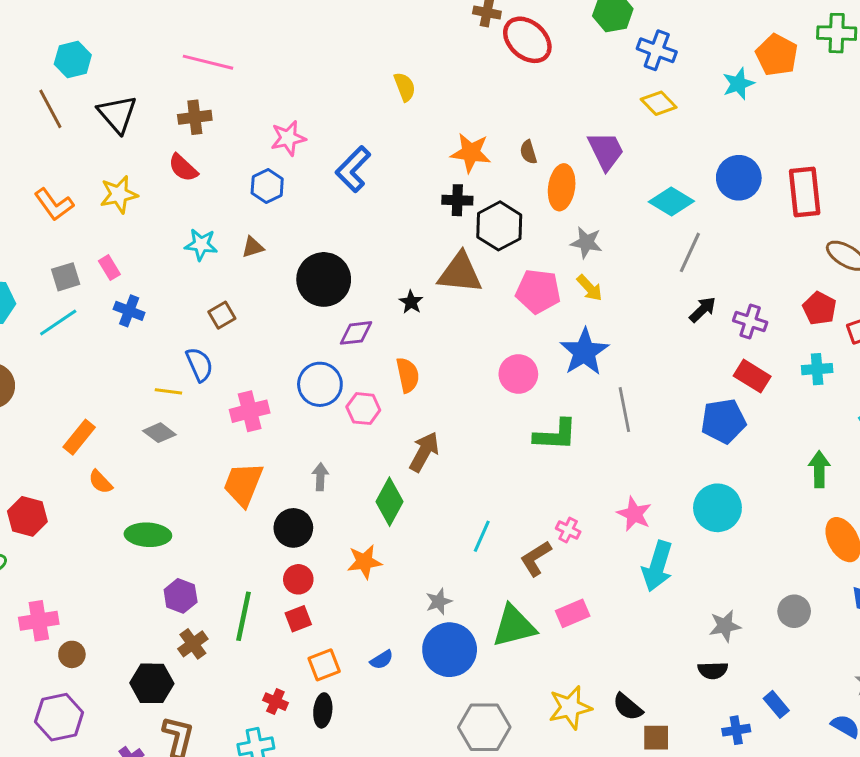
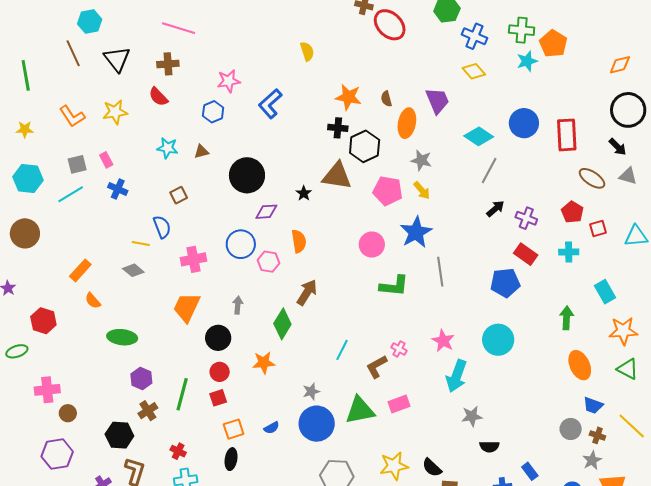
green cross: (837, 33) -> (522, 30), moved
gray circle: (794, 611) -> (571, 429), moved
gray star: (725, 626) -> (472, 416), moved
red cross: (275, 702) -> (178, 451), moved

